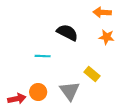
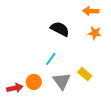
cyan line: (43, 56) -> (51, 59), moved, turned -56
yellow rectangle: (92, 74) -> (85, 74), moved

